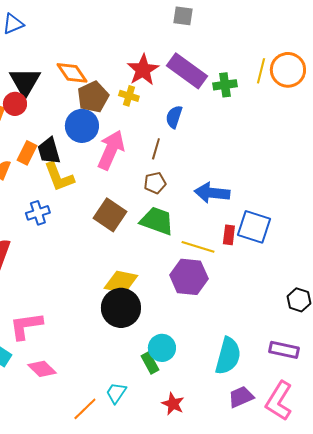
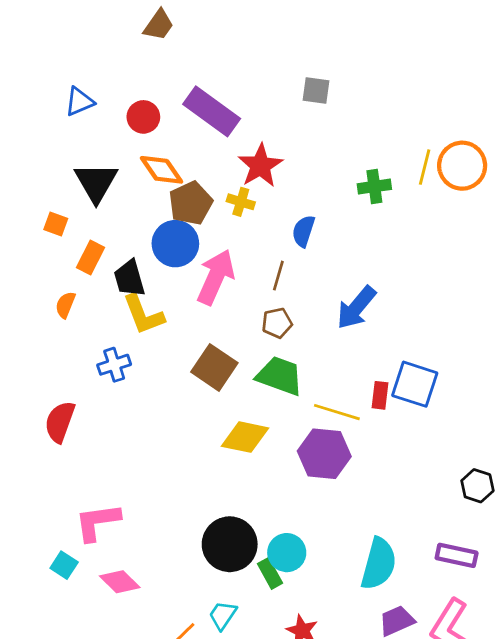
purple rectangle: (187, 71) -> (212, 111), moved
red circle: (15, 104) -> (143, 117), moved
orange rectangle: (27, 153) -> (90, 258), moved
blue arrow: (212, 193) -> (356, 308), moved, turned -56
yellow diamond: (121, 282) -> (245, 437), moved
black circle: (121, 308) -> (230, 544), moved

